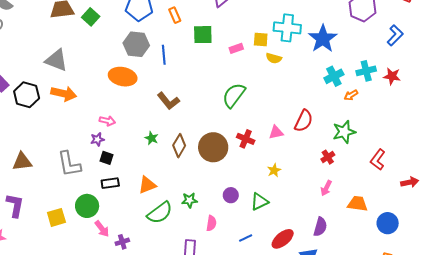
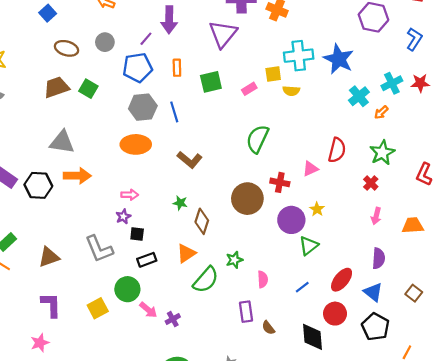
orange rectangle: (175, 15) -> (177, 68), turned 35
brown diamond: (179, 146) -> (202, 221), moved
purple circle: (231, 195) -> (291, 220), moved, size x1.6

